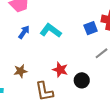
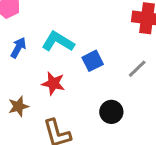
blue square: (91, 28) -> (93, 61), moved
red star: (60, 70) -> (53, 83), moved

